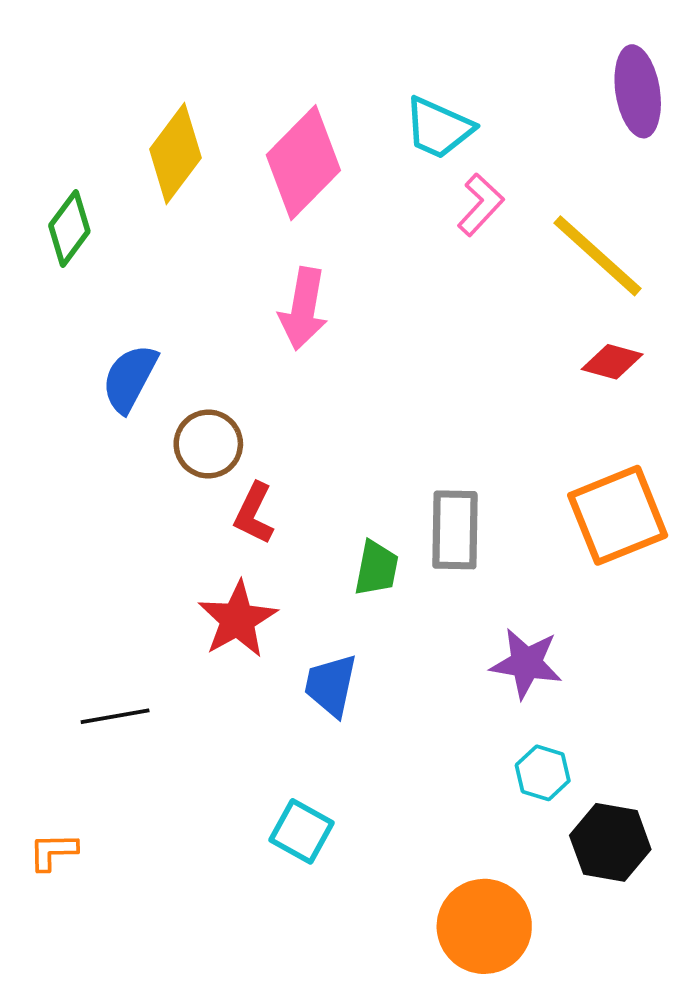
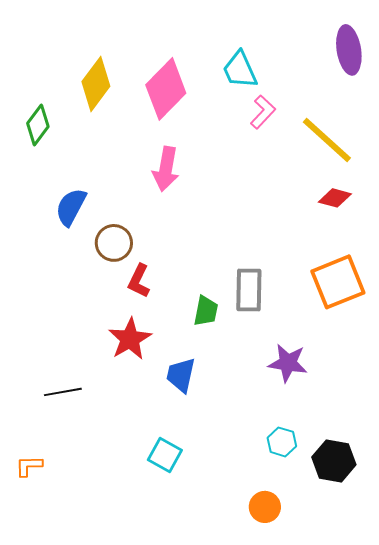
cyan trapezoid: (439, 128) -> (240, 70), turned 42
cyan hexagon: (543, 773) -> (282, 442), moved
orange circle: (484, 926) -> (265, 507), size x0.6

